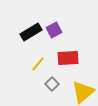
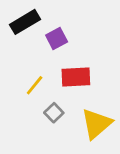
black rectangle: (31, 32) -> (25, 22), moved

